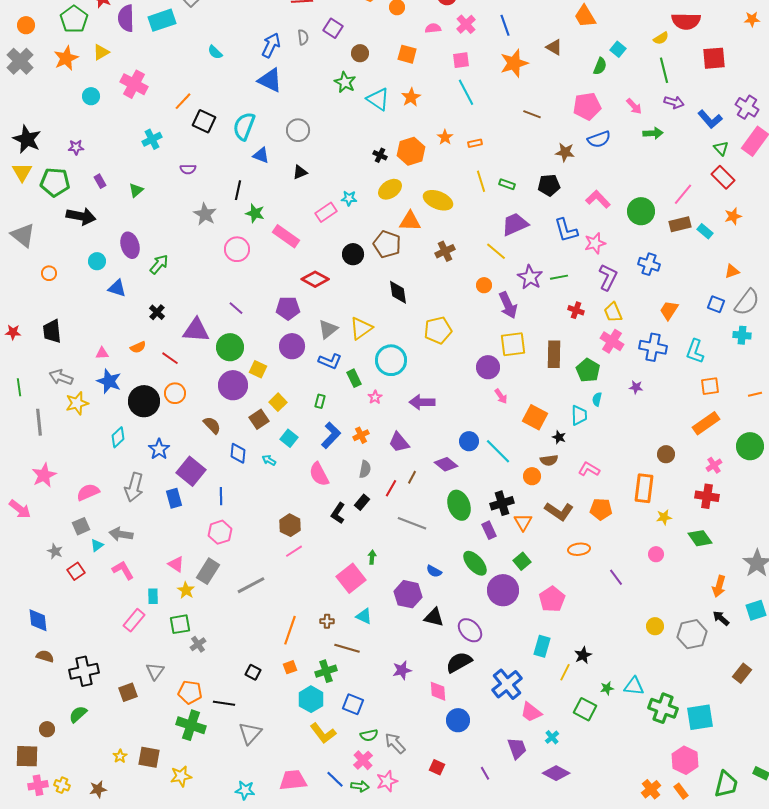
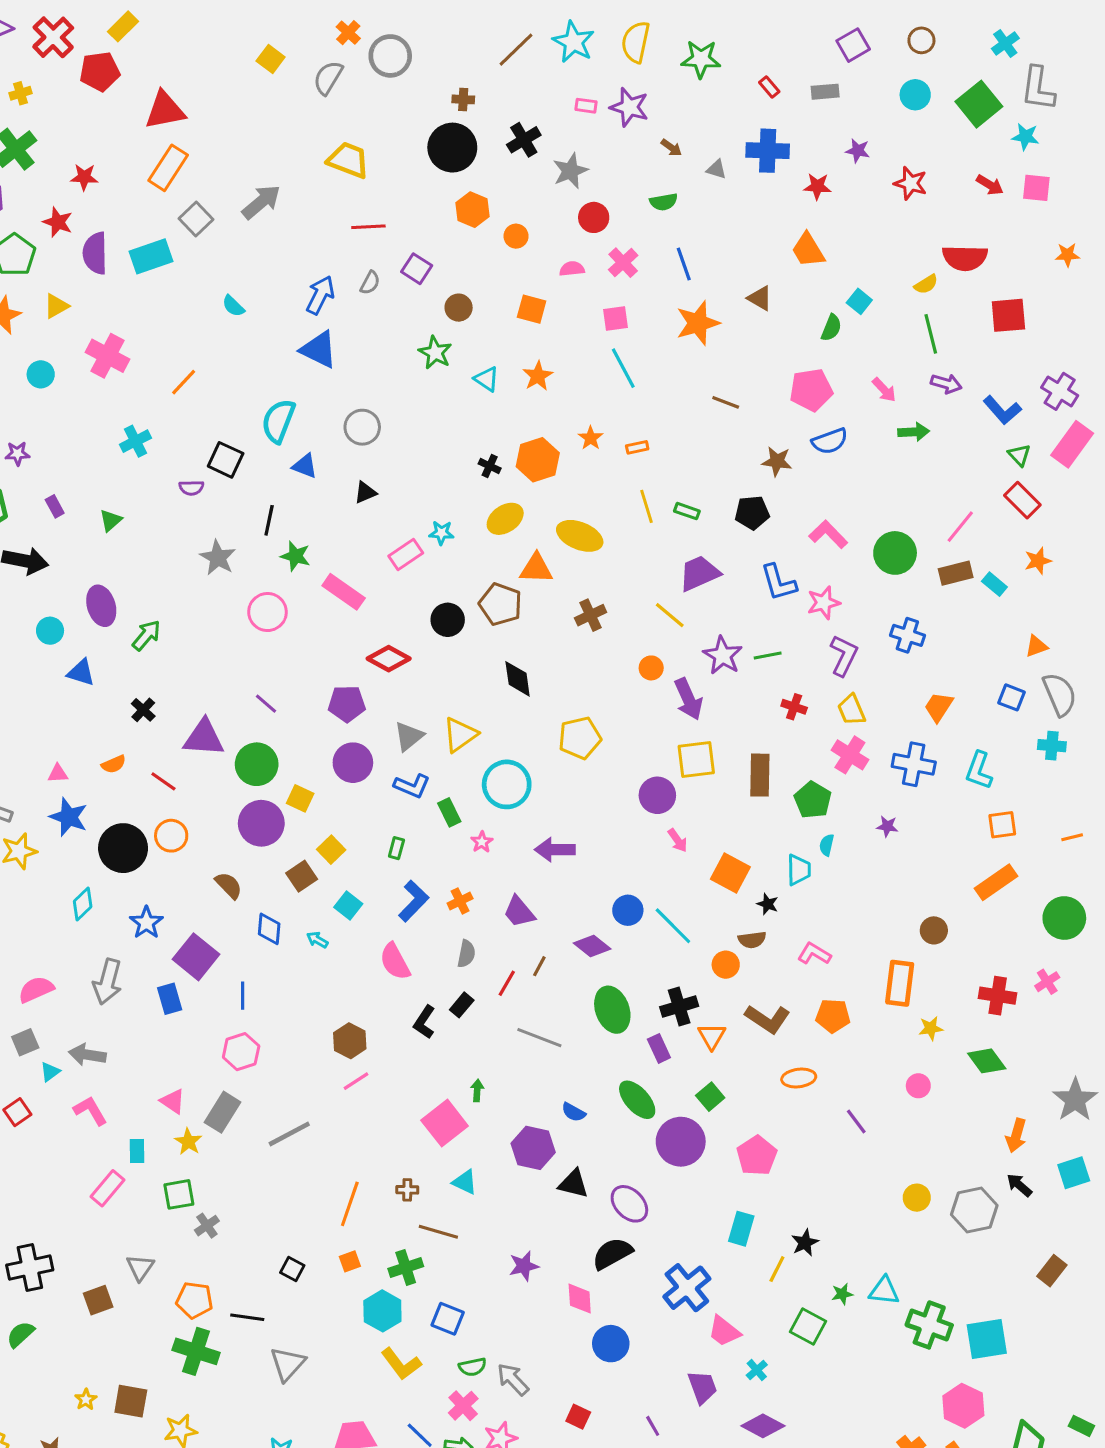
gray semicircle: (303, 37) -> (370, 283), turned 35
cyan triangle: (378, 99) -> (487, 379), size x0.7
black square: (204, 121) -> (226, 460), moved
gray semicircle: (747, 302) -> (1060, 694), turned -60
pink cross: (714, 465) -> (1047, 982), moved

